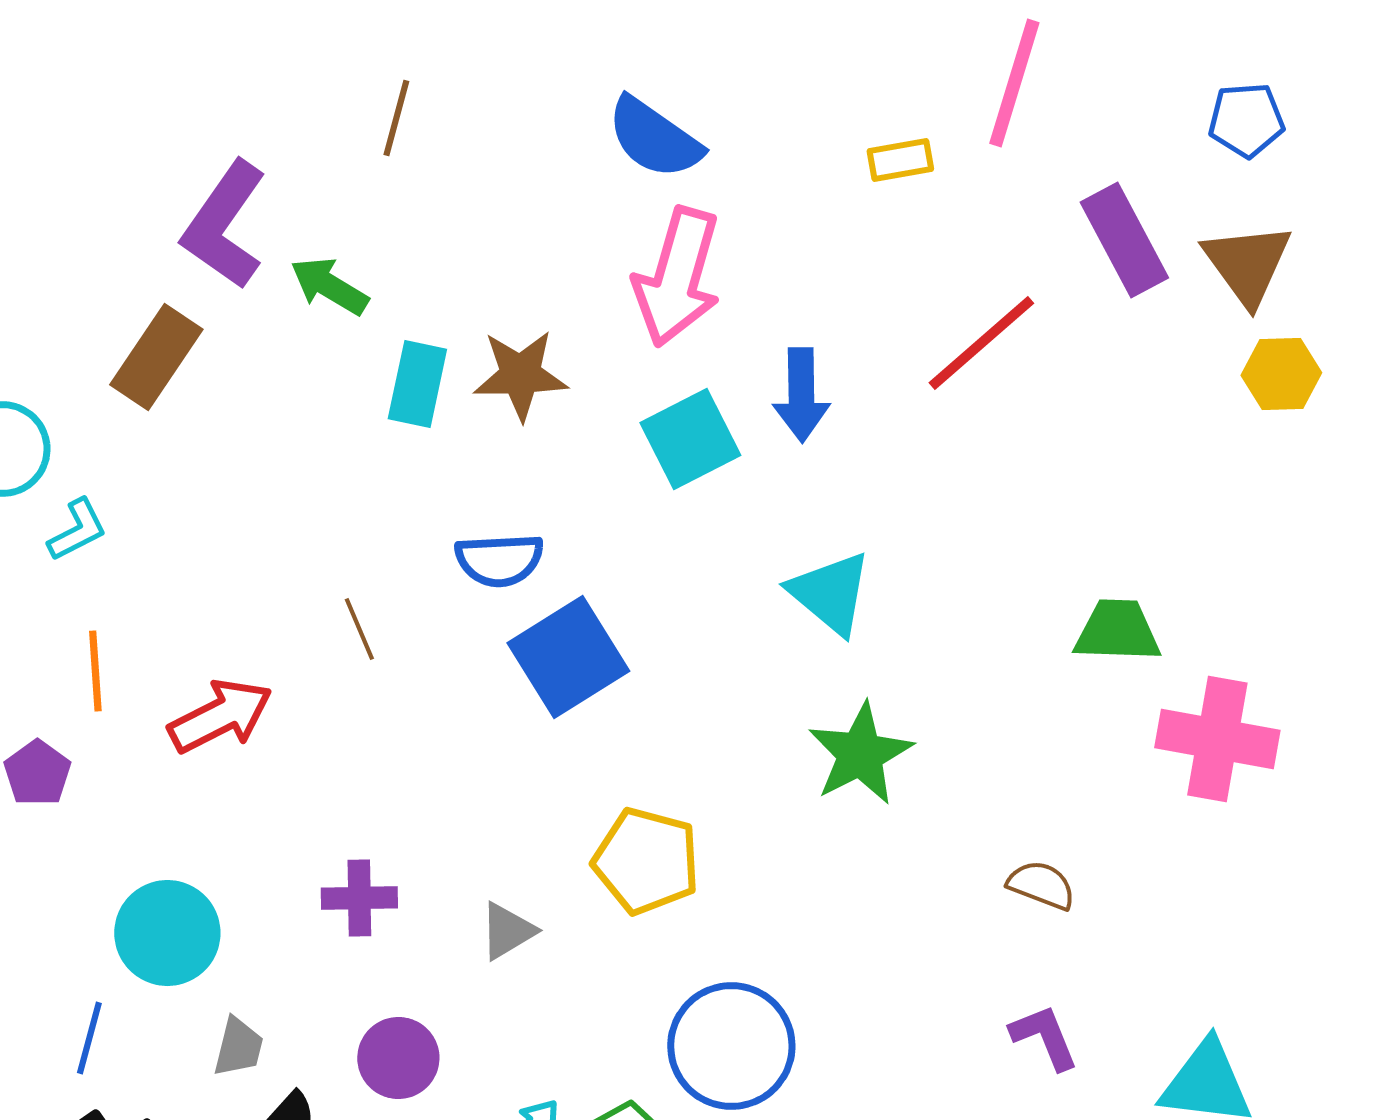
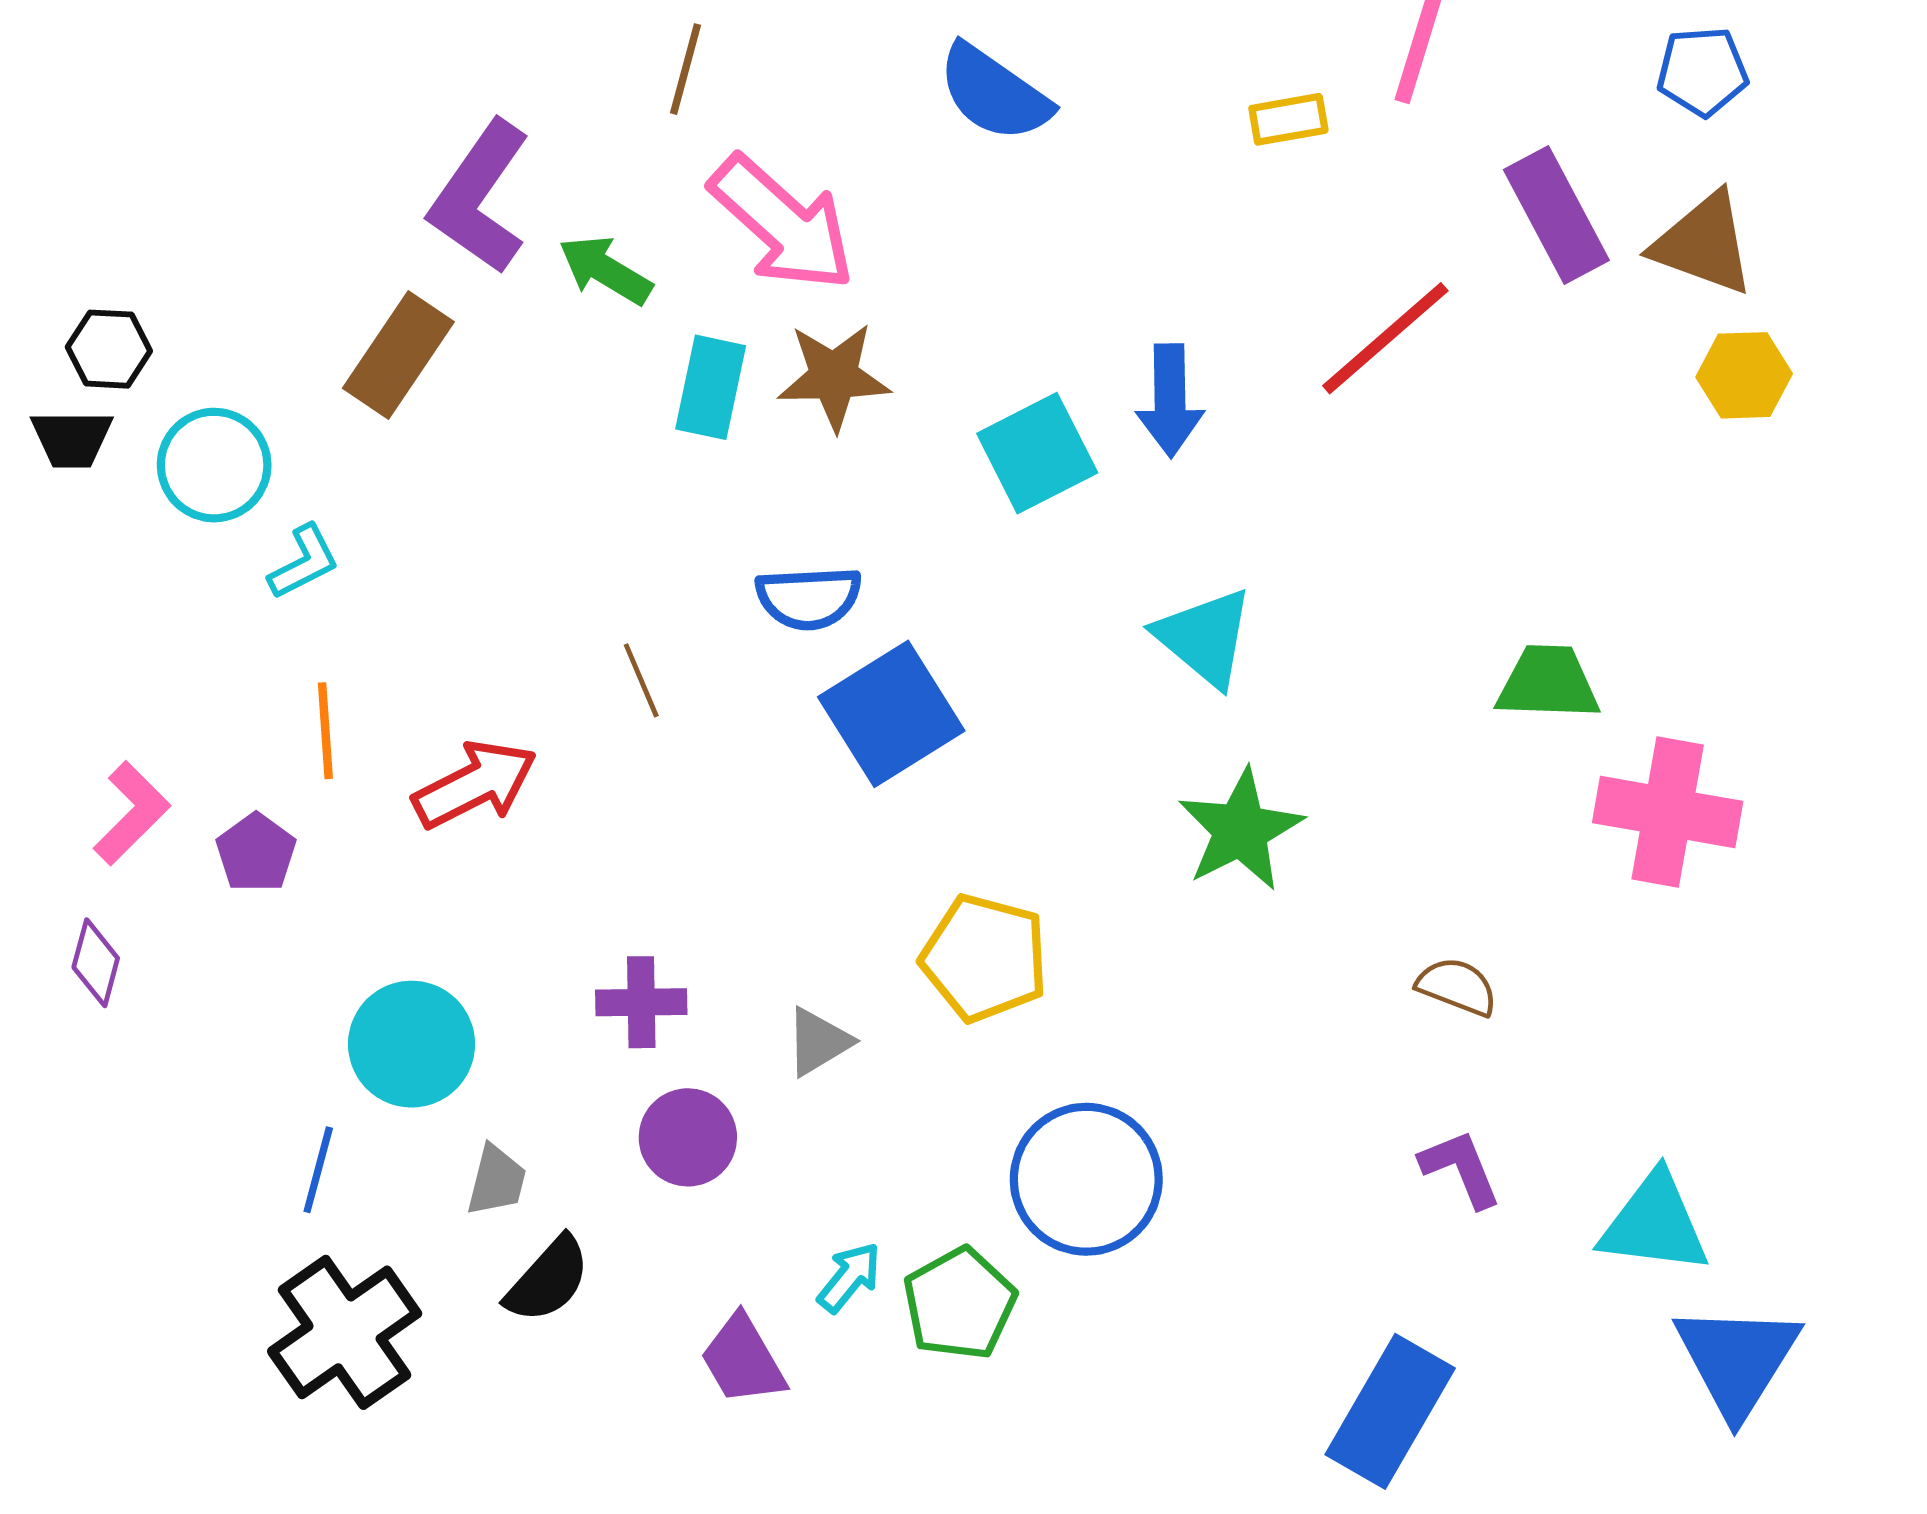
brown triangle: (1247, 264) -> (1704, 244), turned -34
pink arrow: (677, 277) -> (782, 223), moved, turned -64
purple circle: (398, 1058) -> (688, 1137), moved

